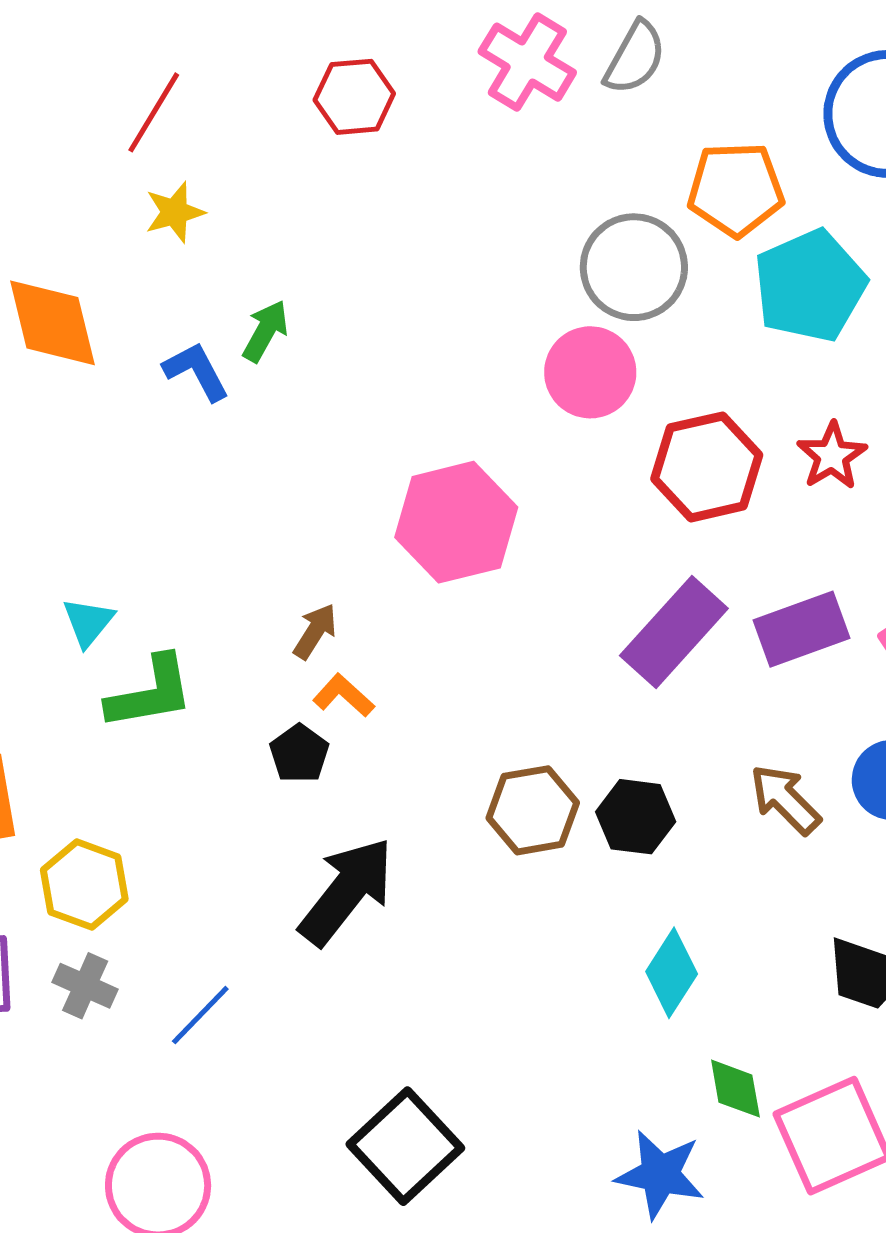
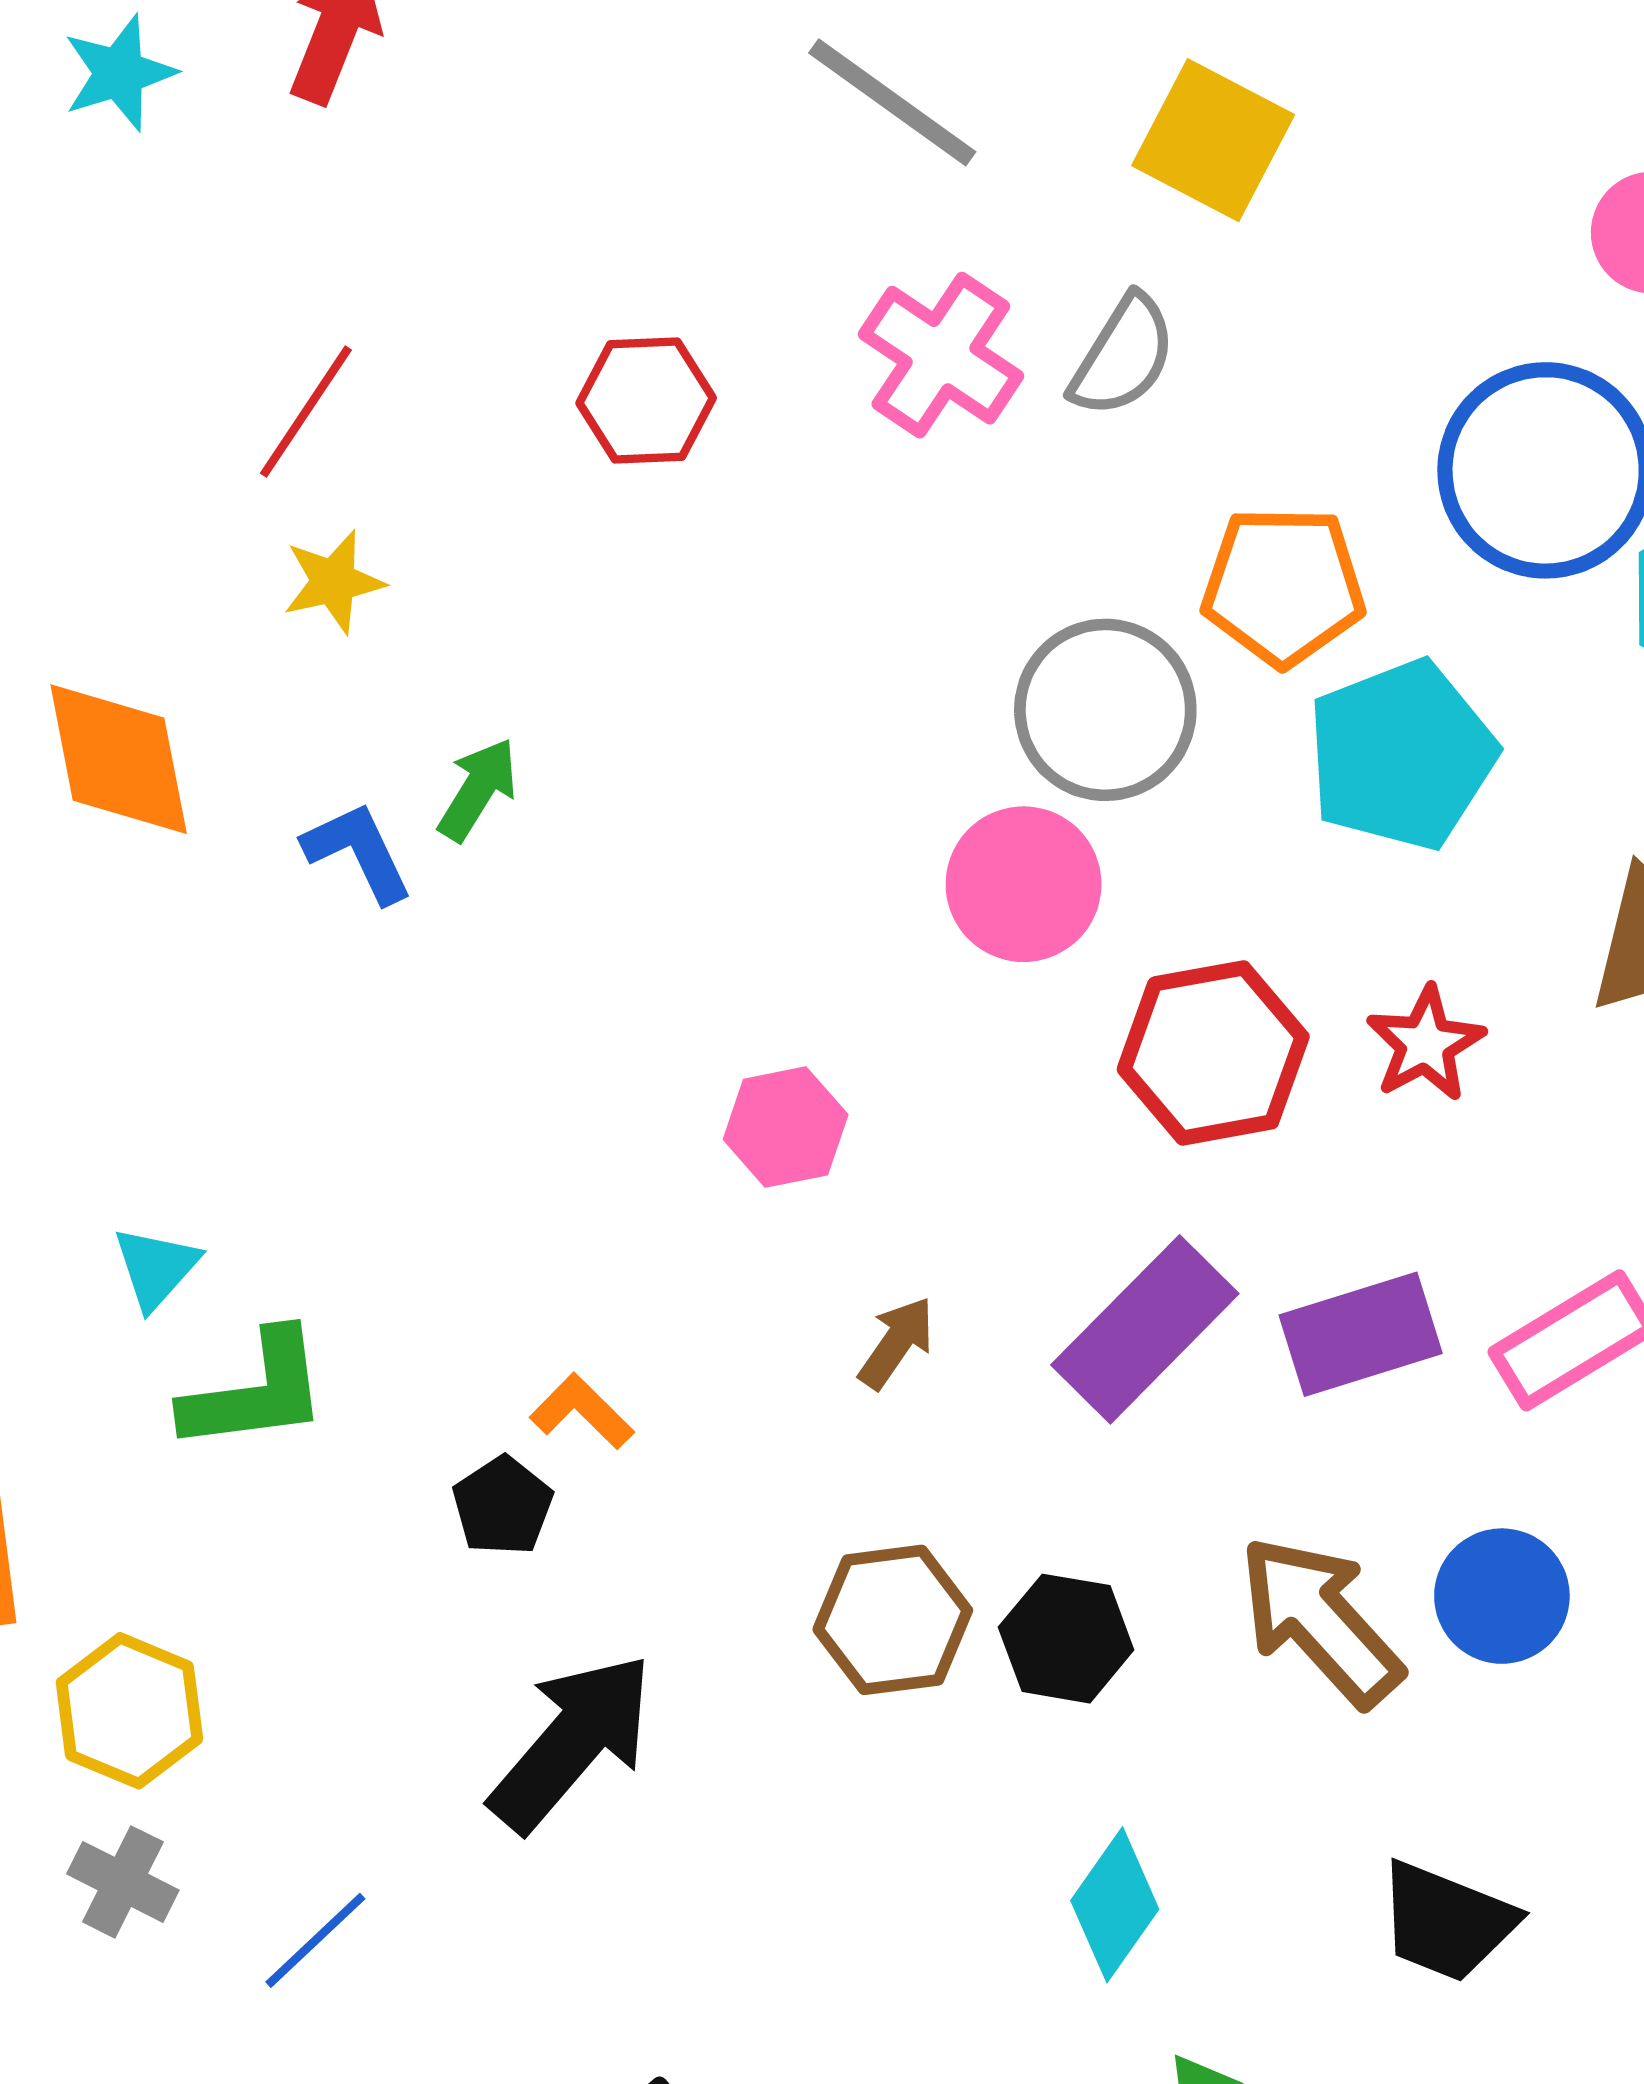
pink hexagon: (456, 522) -> (786, 1127), size x0.6
brown arrow: (315, 631) -> (896, 1343), moved
brown arrow: (785, 799) -> (1320, 1621), size x1.4

